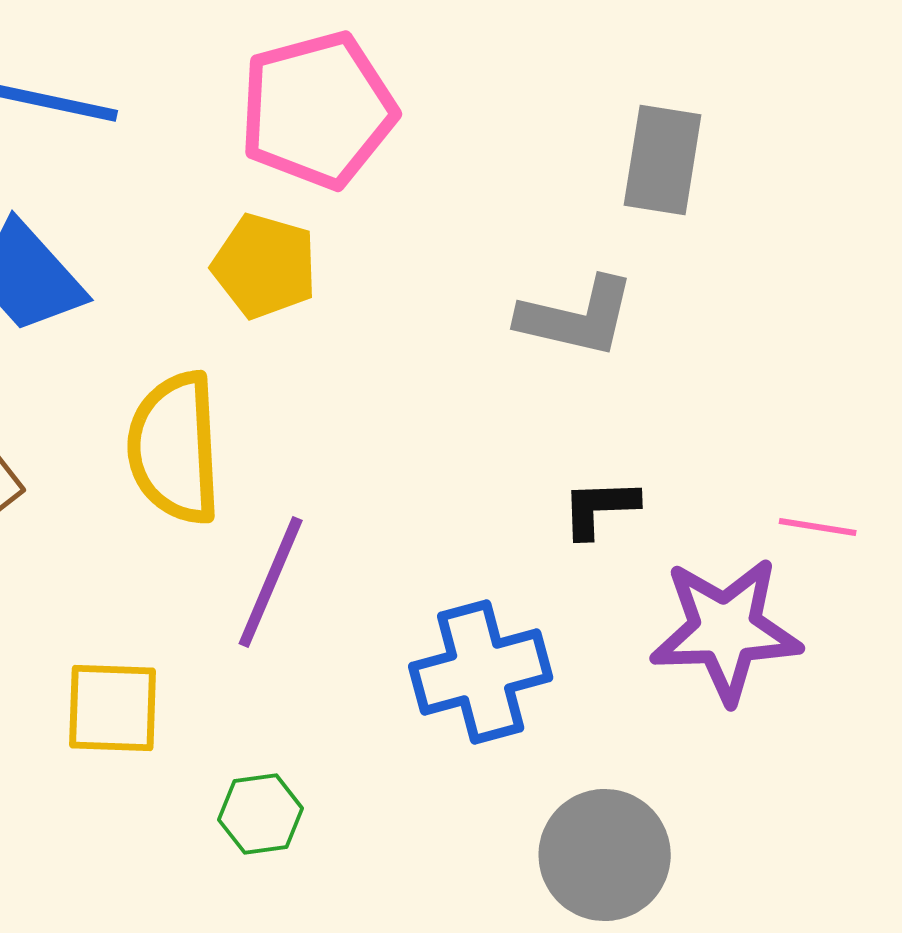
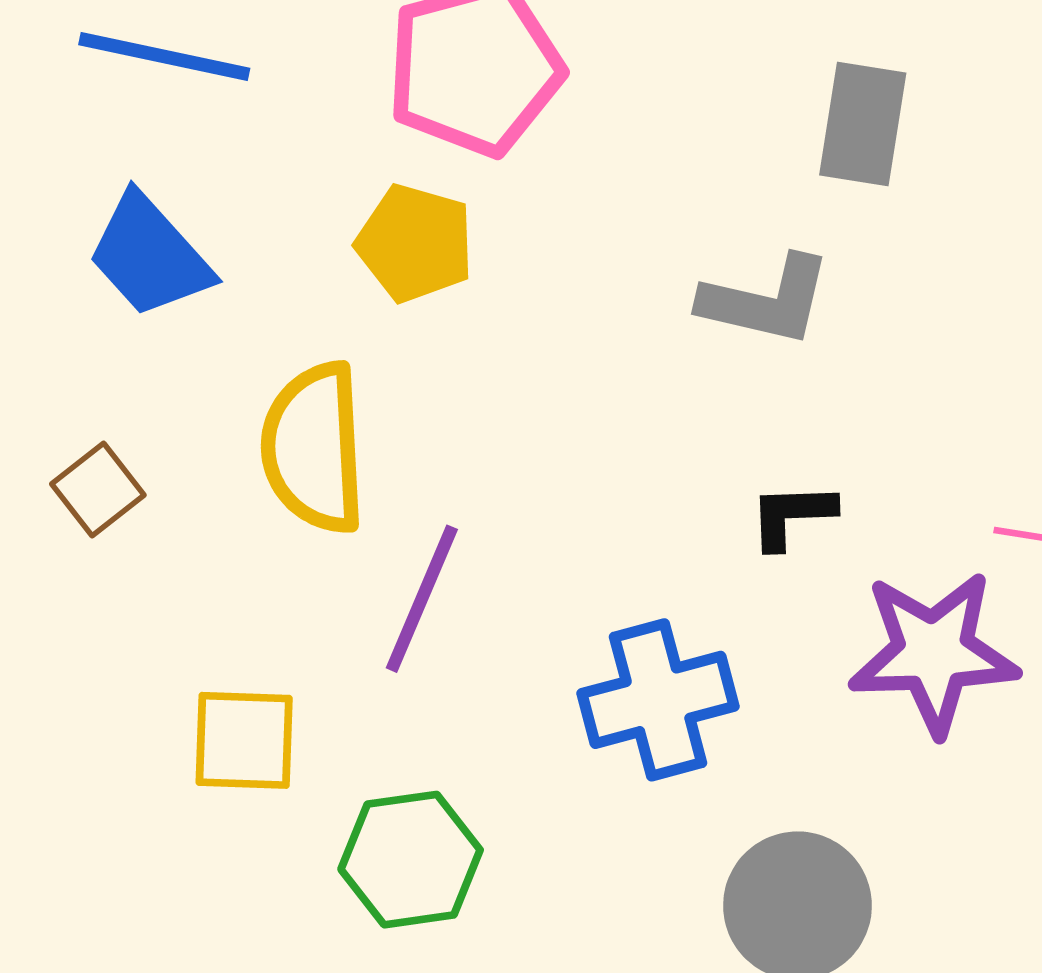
green hexagon: (261, 814) -> (411, 860), size x1.5

